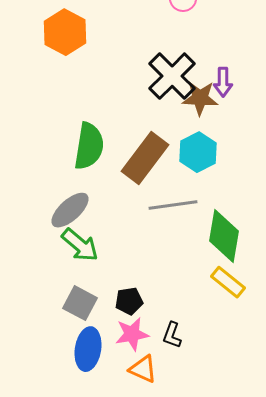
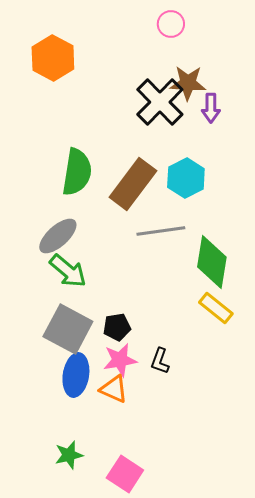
brown star: (200, 98) -> (188, 83), moved
gray square: (80, 303) -> (68, 329), size x1.4
orange triangle: (143, 369) -> (114, 389), moved

